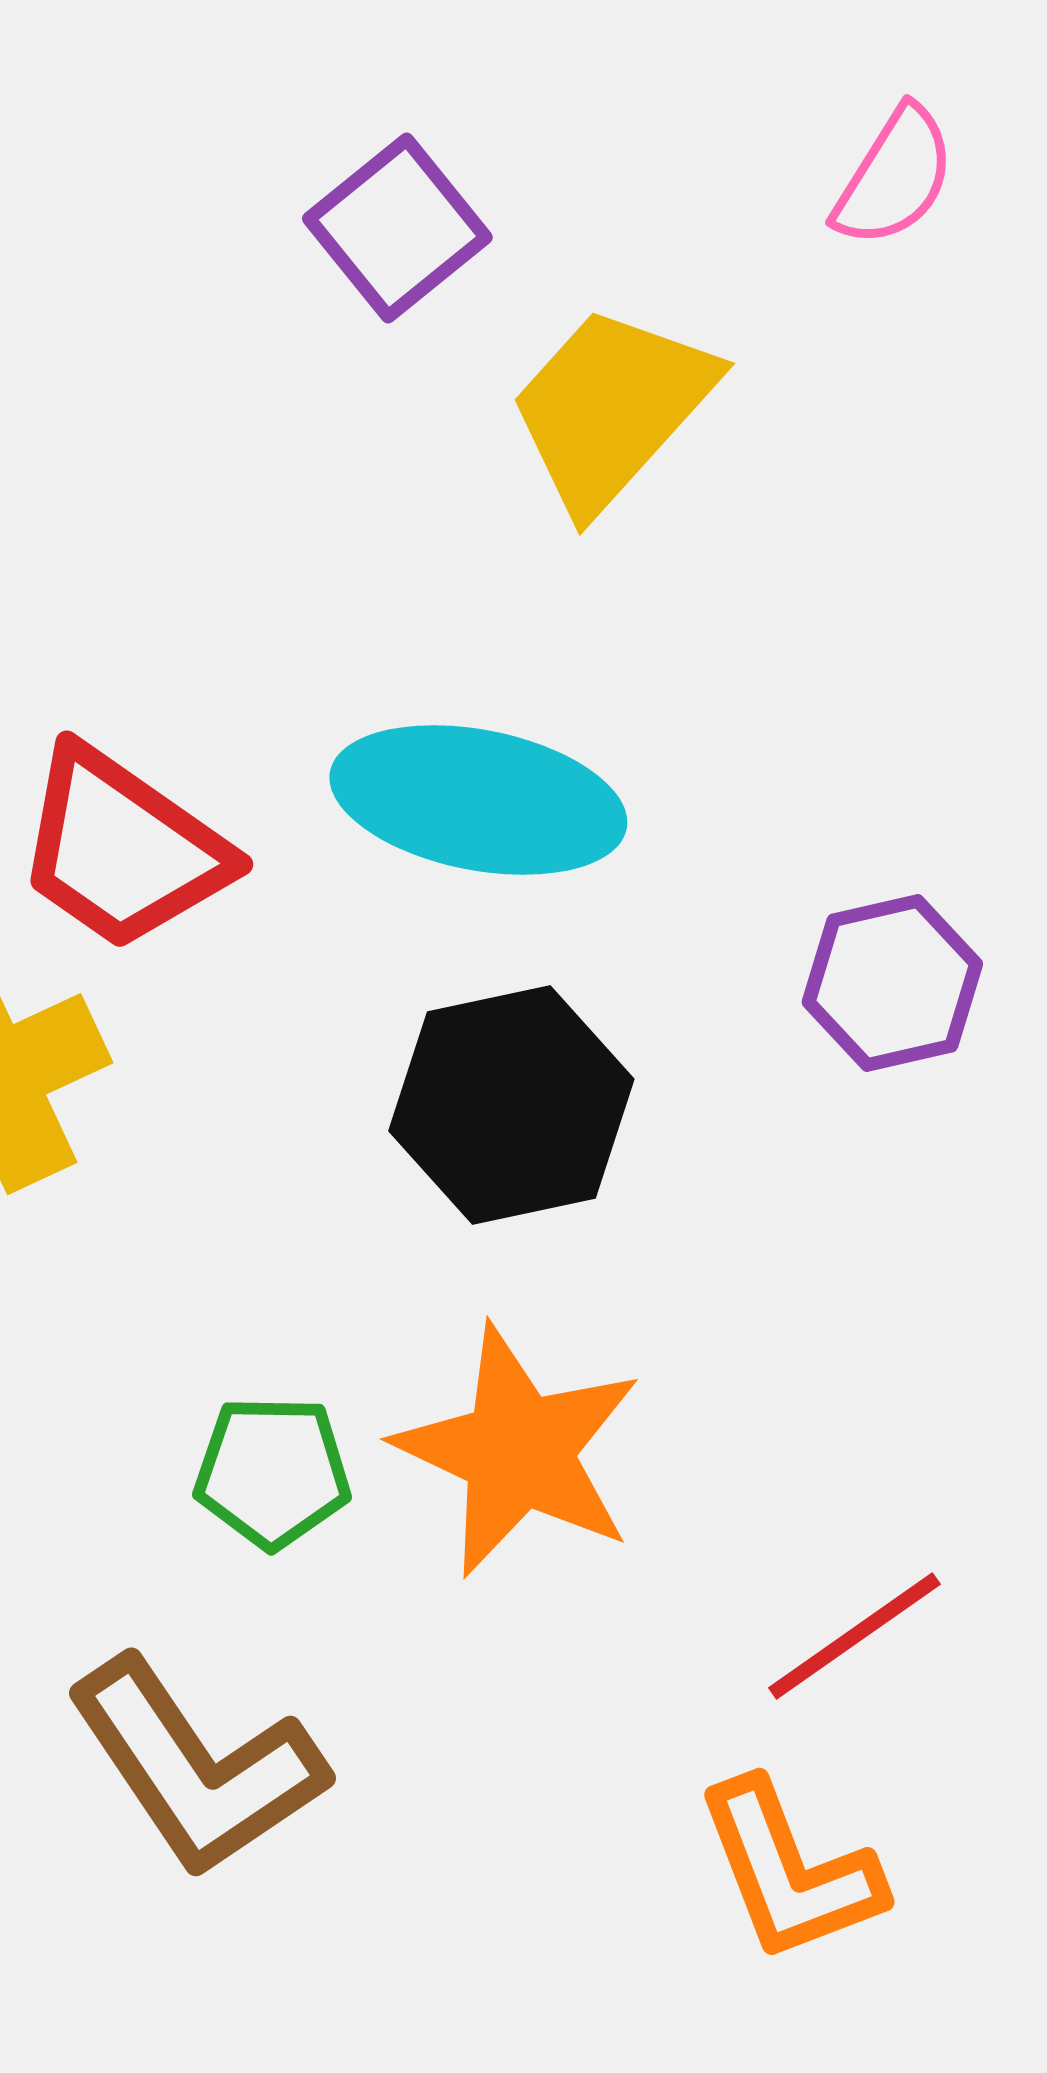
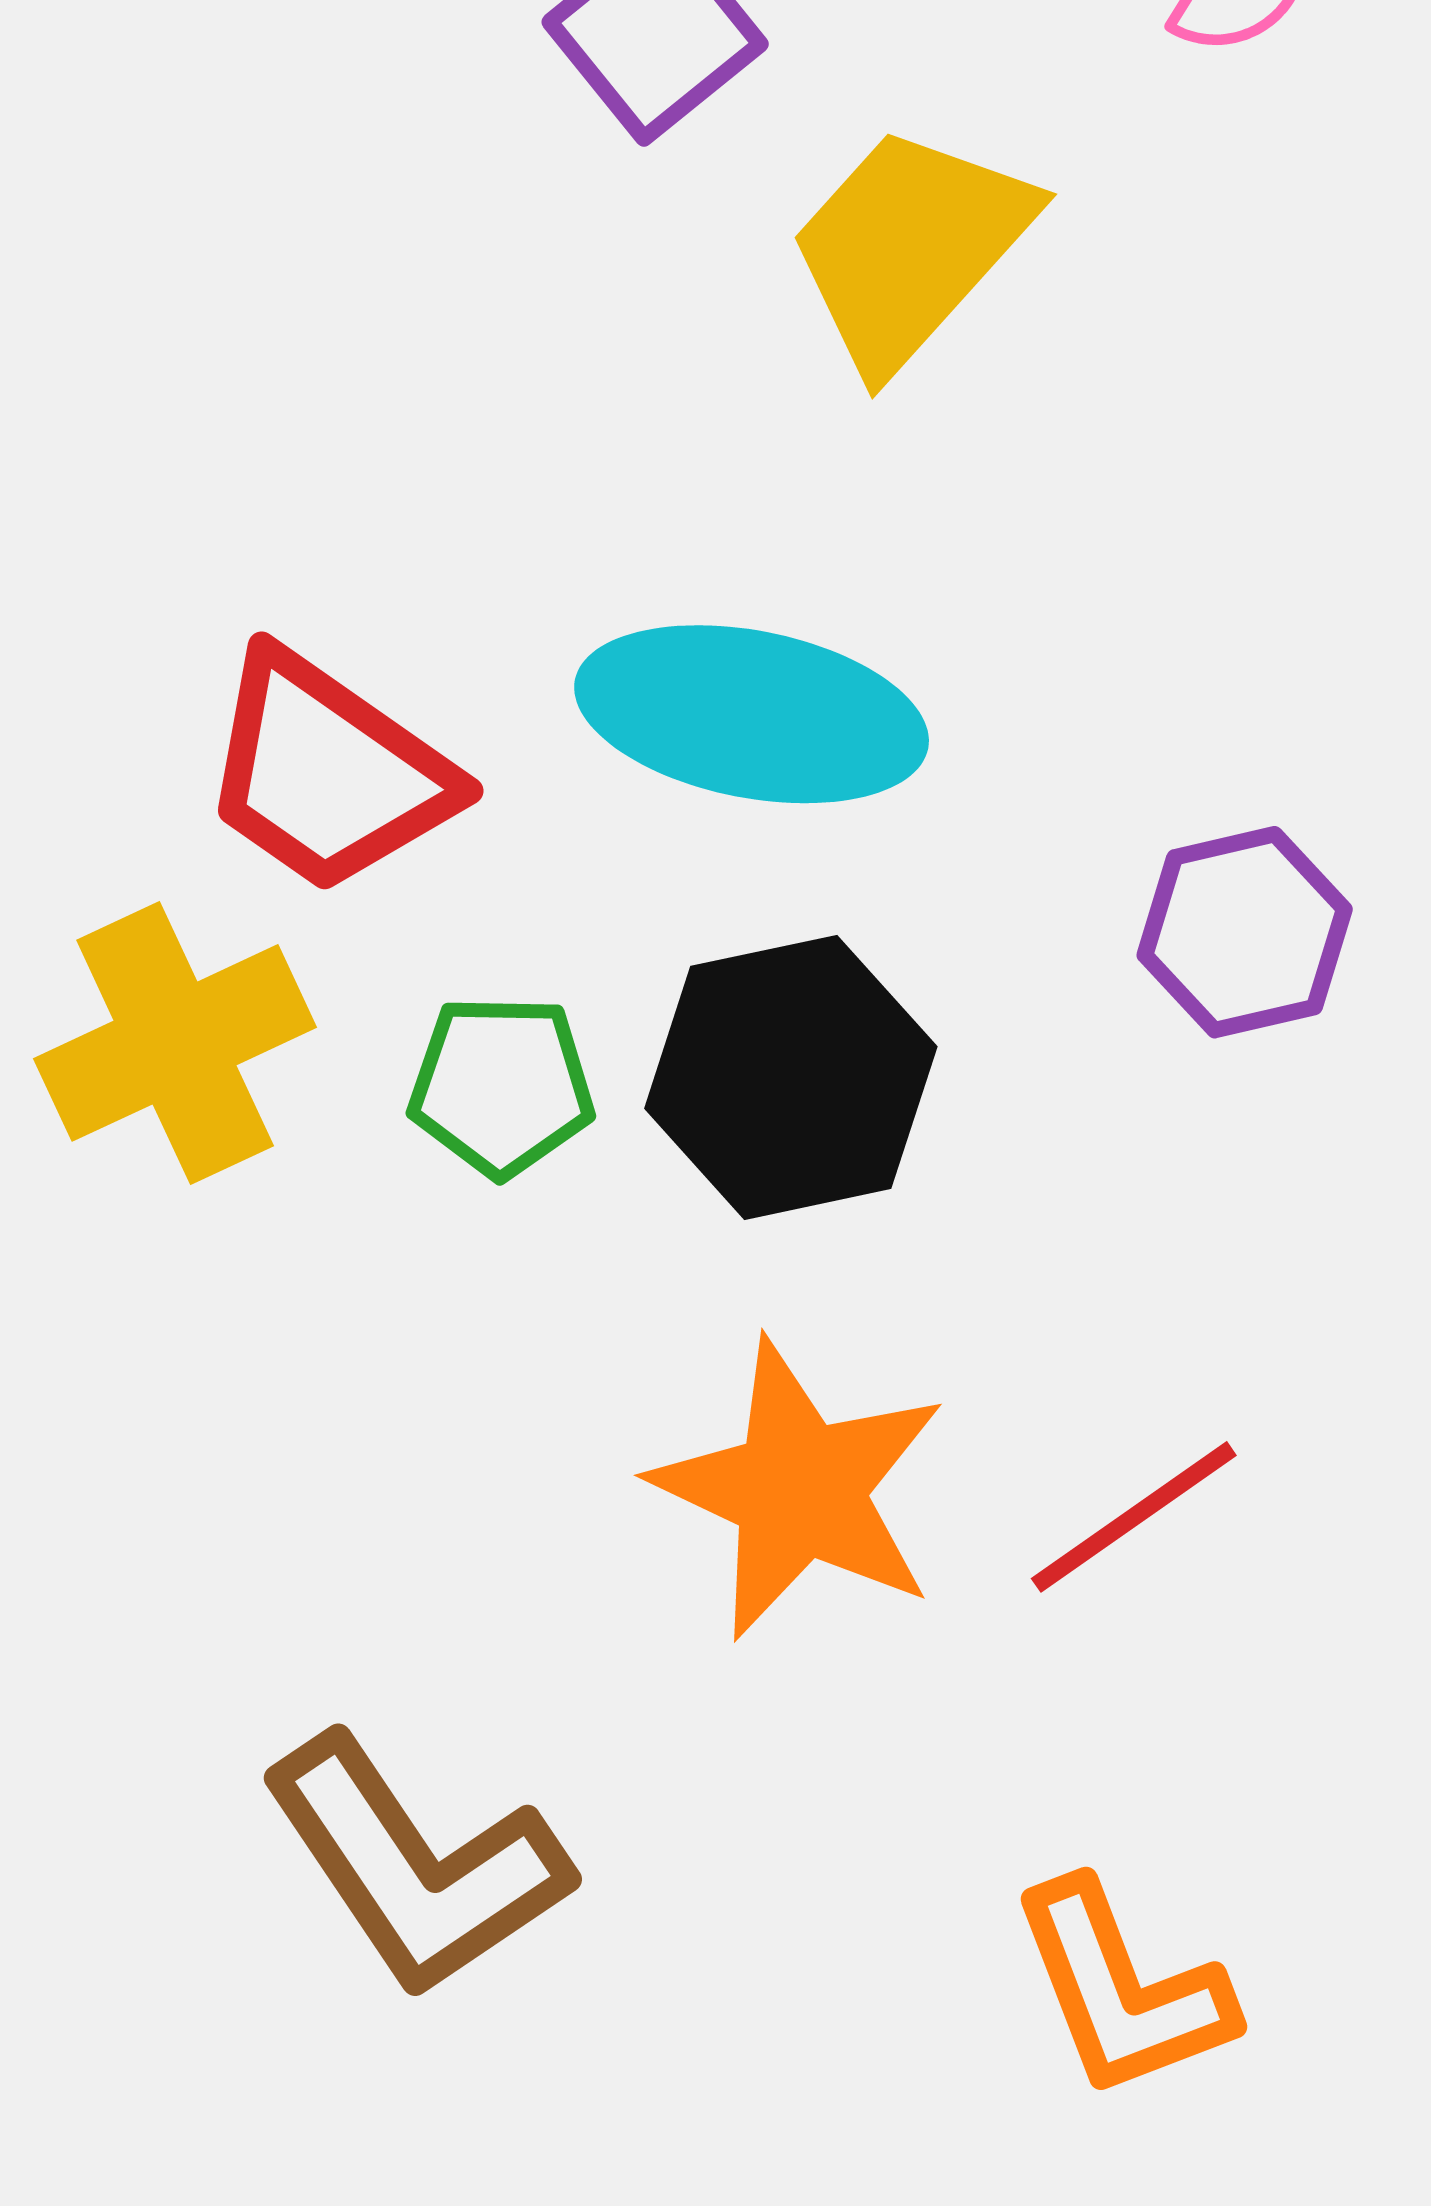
green pentagon: (272, 1472) -> (501, 1086), moved
red line: (854, 1636) -> (1134, 1517), moved

